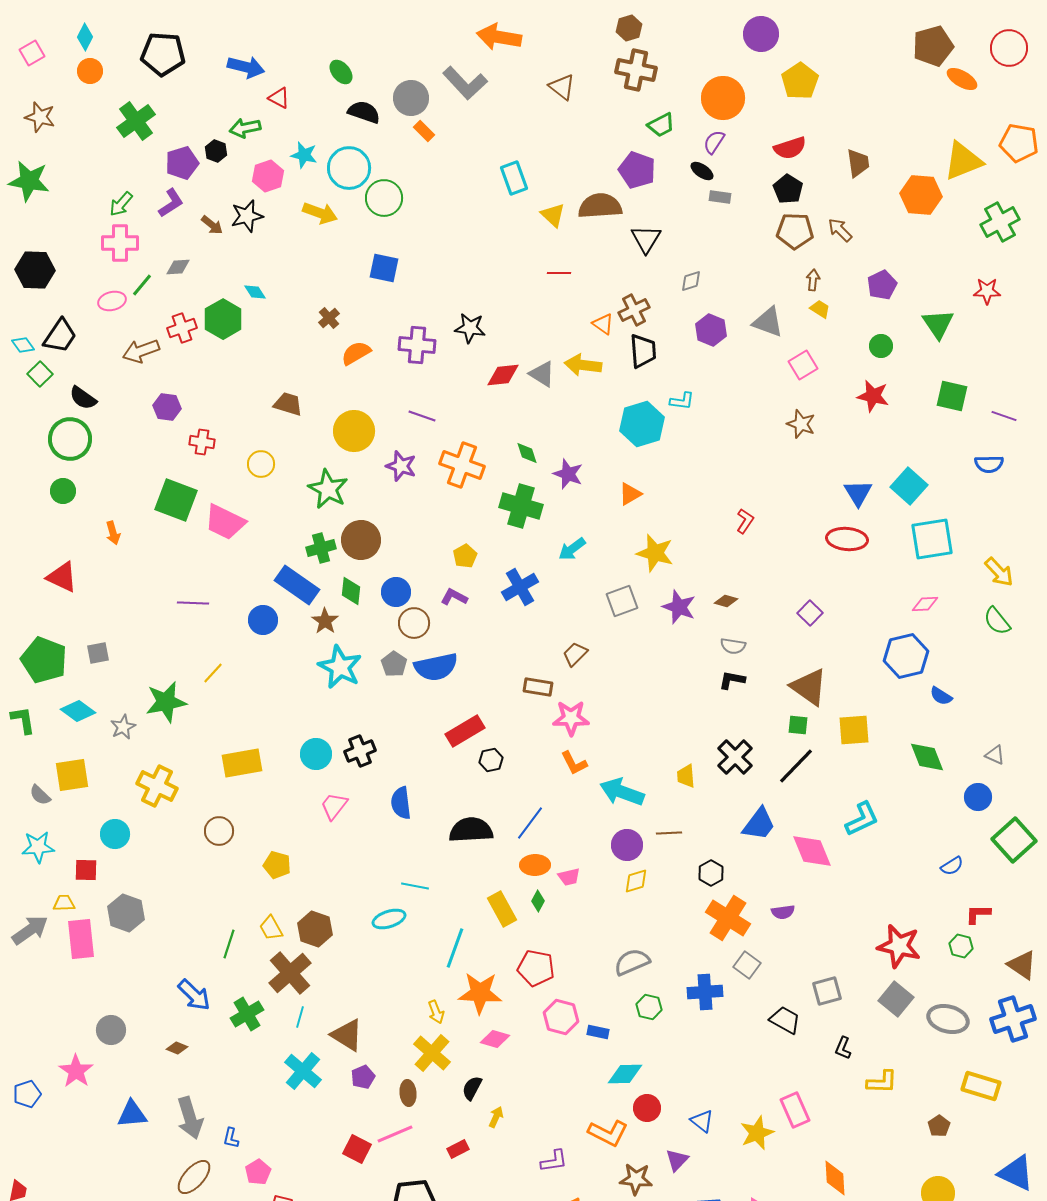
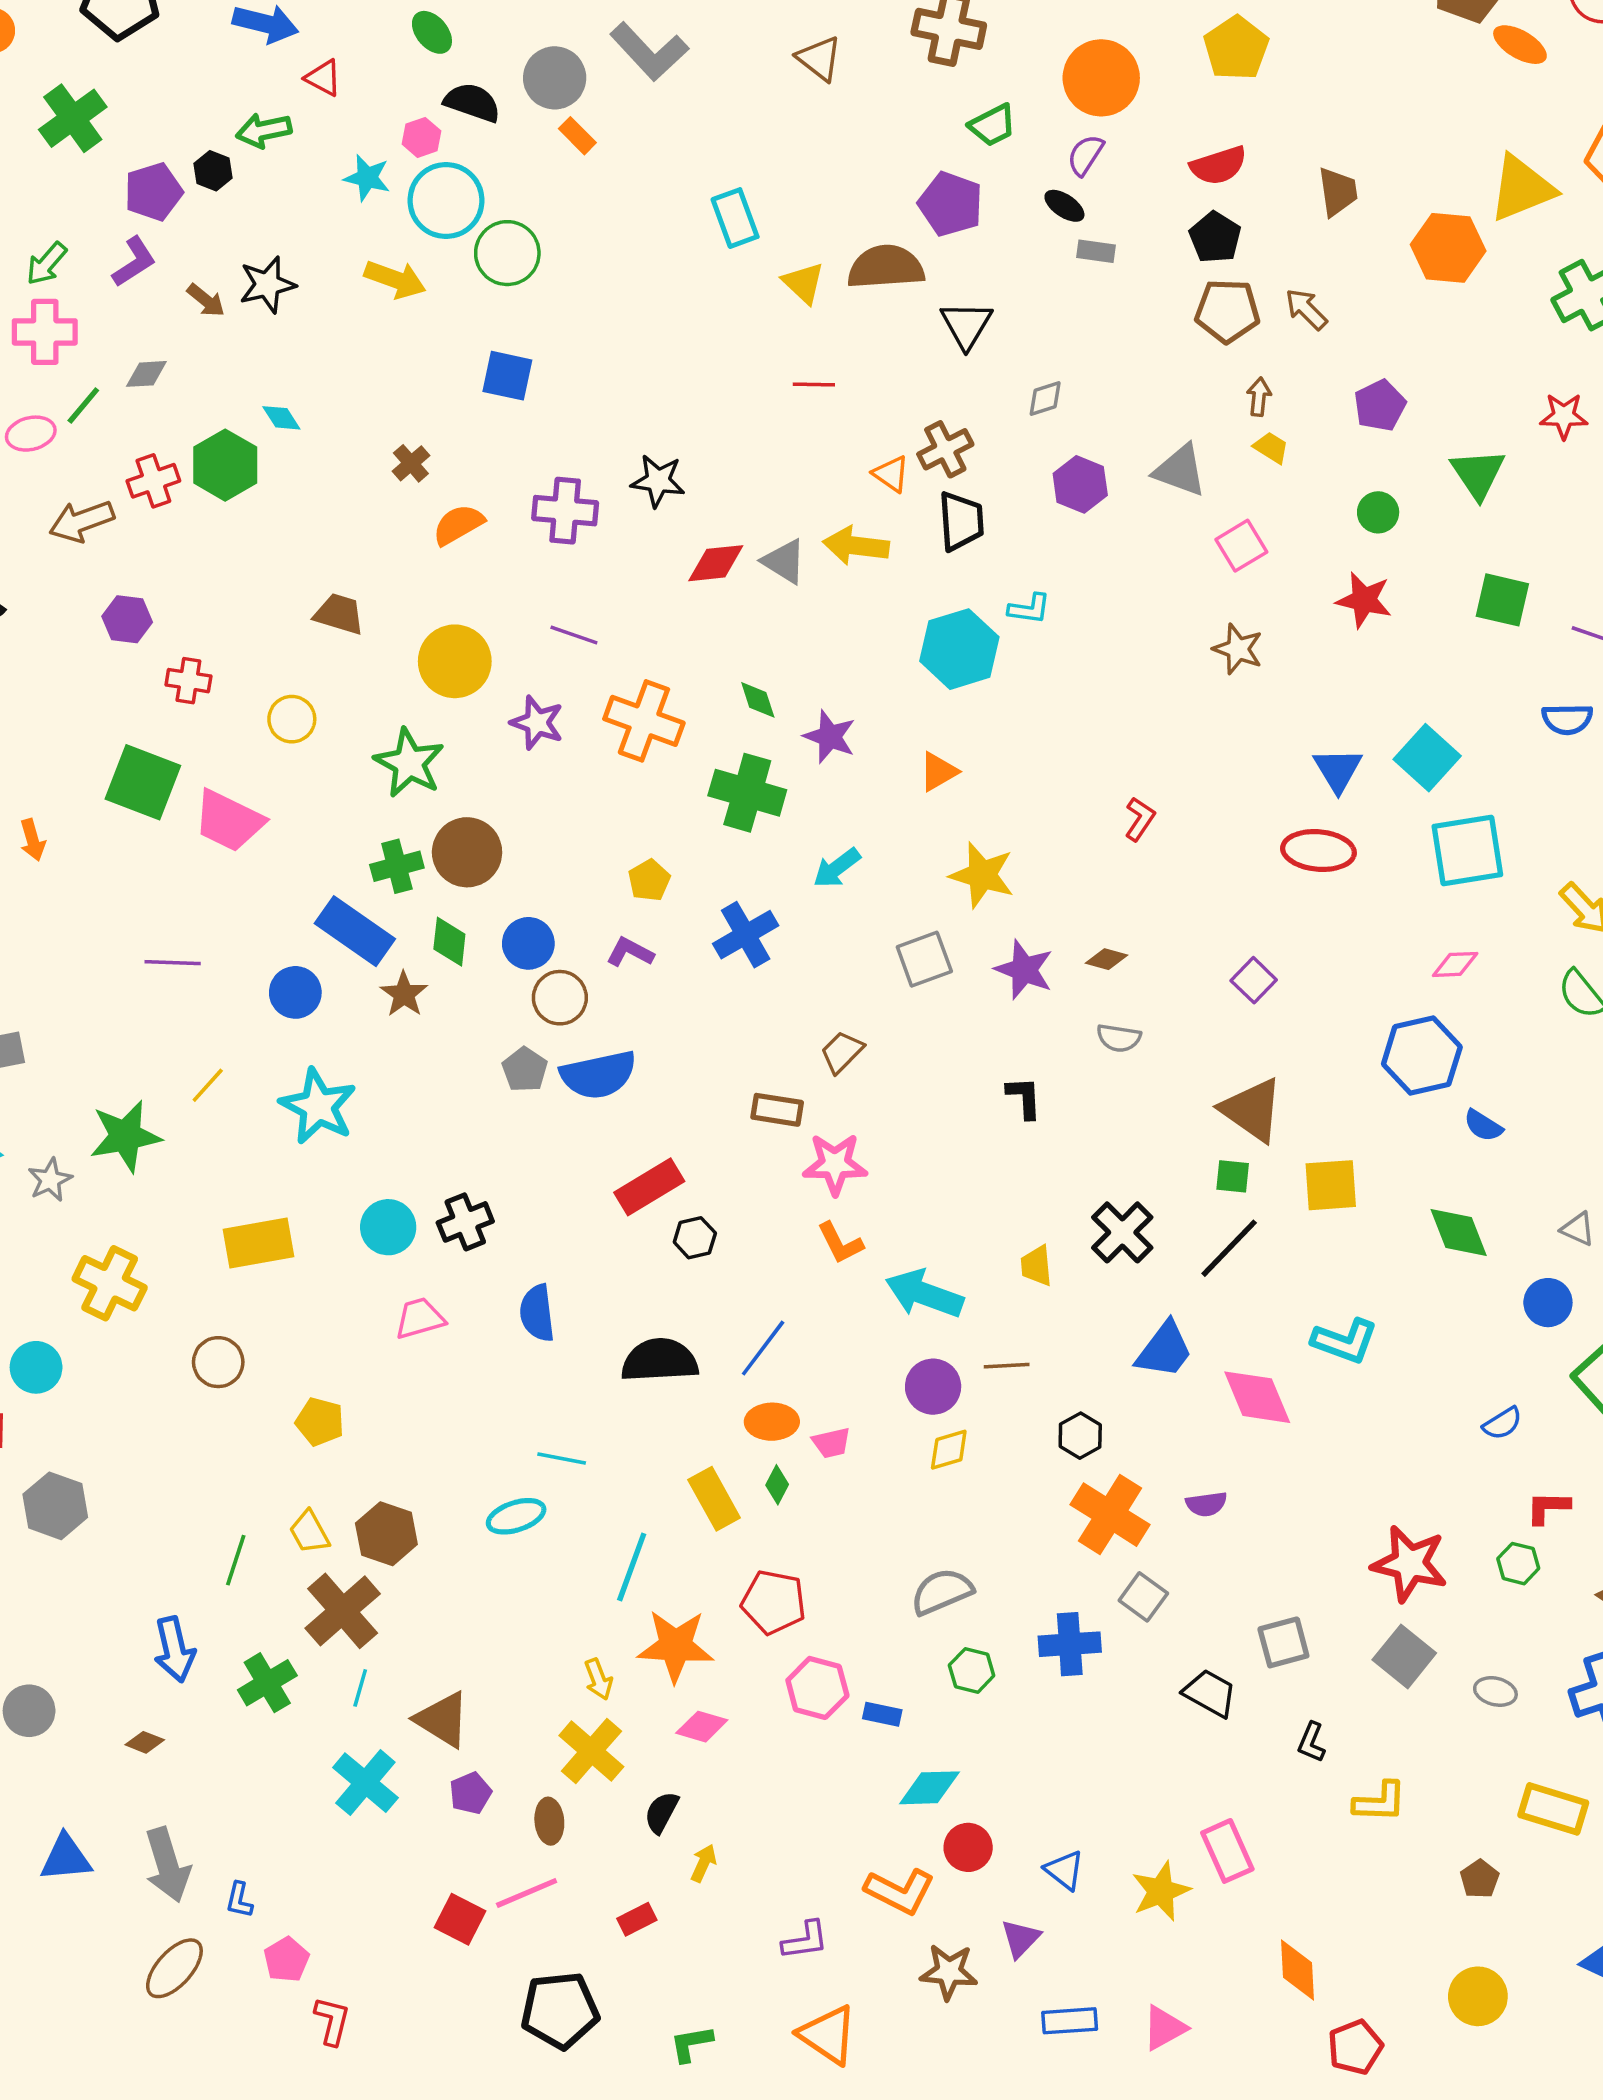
pink hexagon: (268, 176) -> (421, 137), moved, size x0.7
cyan star: (340, 667) -> (318, 1106), moved
black L-shape: (732, 680) -> (1024, 1098), moved, turned 76
pink trapezoid: (334, 806) -> (420, 1318), turned 36
cyan L-shape: (862, 819) -> (1345, 1341), turned 45
blue arrow: (194, 995) -> (174, 1649), turned 33
gray ellipse: (948, 1019) -> (1495, 1691), size x0.6

